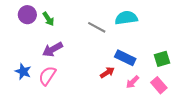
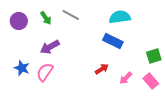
purple circle: (27, 15) -> (19, 21), moved
gray line: (97, 27) -> (71, 15), moved
blue rectangle: (125, 58) -> (113, 41), moved

